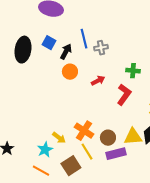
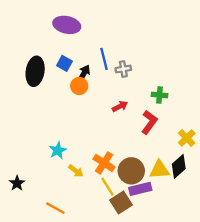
orange circle: (70, 72) -> (79, 86), moved
brown circle: (108, 138) -> (131, 171), size x1.5
cyan star: (45, 150) -> (58, 150), moved
brown square: (71, 166) -> (121, 202), moved

